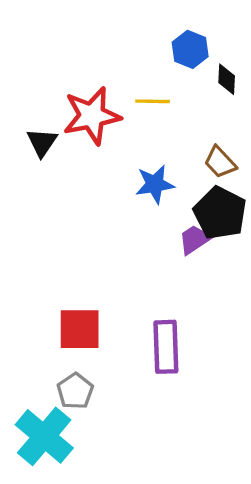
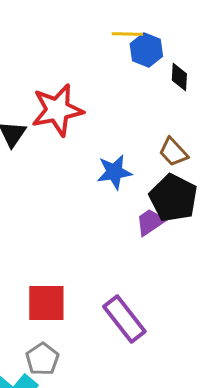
yellow line: (153, 101) -> (127, 34), moved
purple rectangle: (166, 347) -> (124, 319), turned -36

